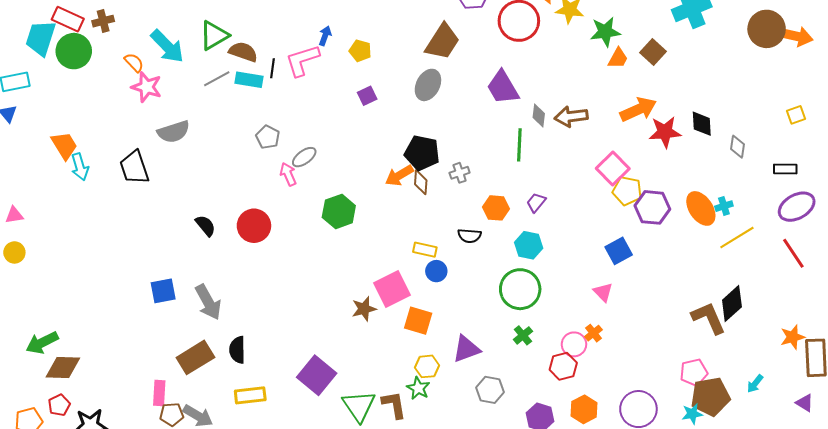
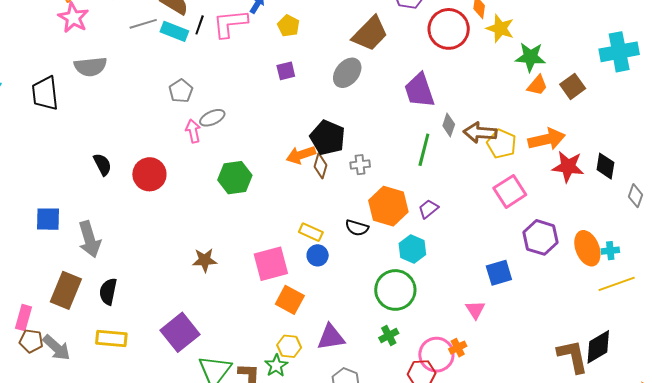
yellow pentagon: (627, 191) -> (502, 144), moved
orange hexagon: (496, 208) -> (388, 206), size x1.5
brown star: (364, 309) -> (205, 260), moved
pink circle: (574, 344) -> (436, 355), size x1.4
brown rectangle: (195, 357) -> (66, 290), turned -48

